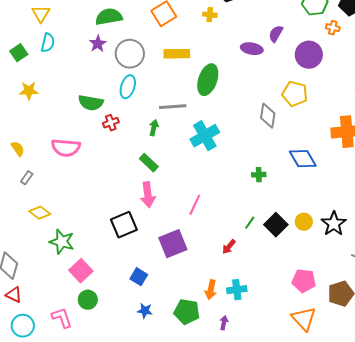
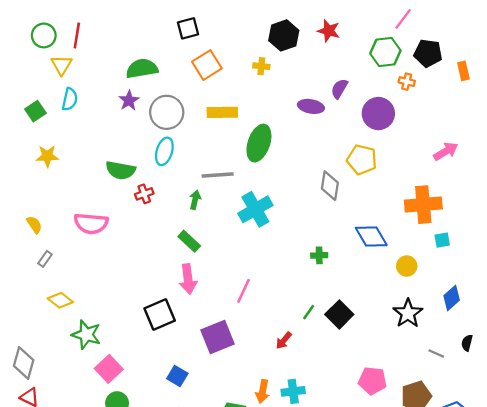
yellow circle: (304, 222) -> (407, 266), moved

